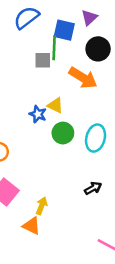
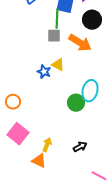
gray square: (43, 60) -> (54, 36), moved
green circle: (63, 133) -> (76, 103), moved
black arrow: (93, 188) -> (80, 147), moved

